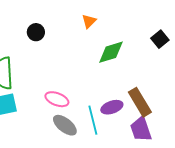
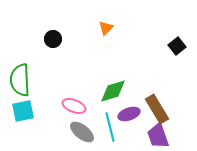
green diamond: (111, 52) -> (113, 91), moved

